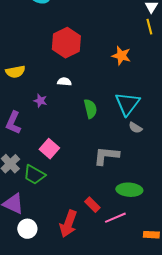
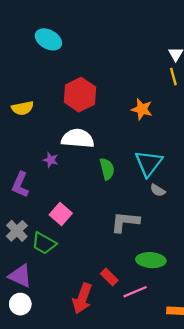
yellow semicircle: (15, 72) -> (23, 108), moved
white semicircle: (64, 82) -> (78, 139), size x2.0
white circle: (27, 229) -> (20, 304), moved

